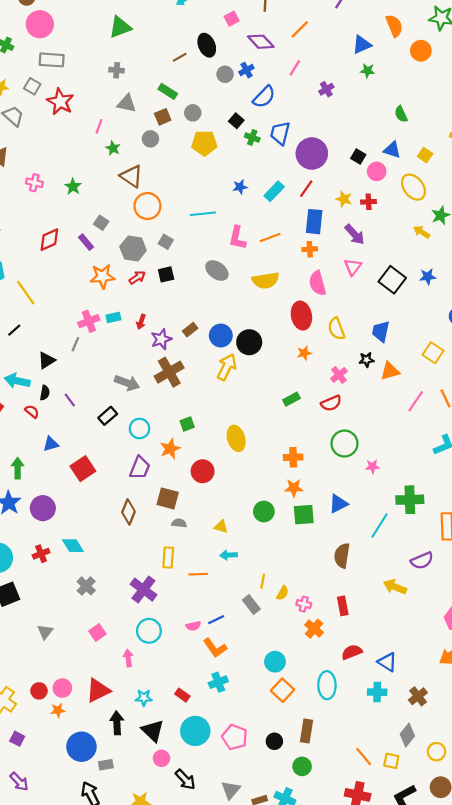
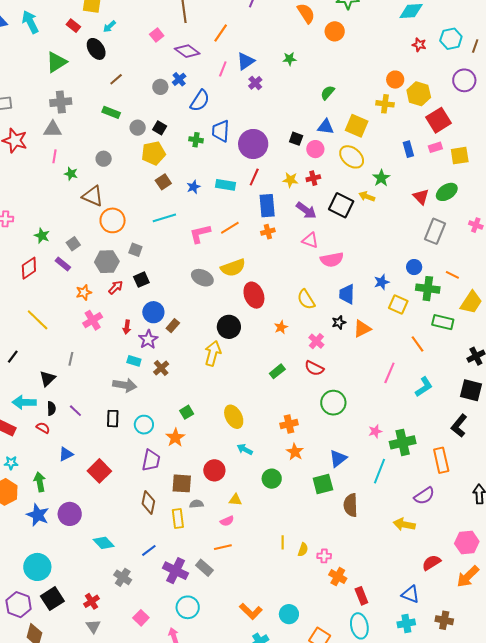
black ellipse: (207, 45) -> (96, 49), moved
blue triangle: (362, 45) -> (246, 61), moved
gray cross: (117, 70) -> (61, 102), size x1.5
gray triangle: (127, 103) -> (53, 129), moved
green semicircle: (401, 114) -> (328, 93), turned 77
brown square: (163, 117) -> (163, 182), moved
black square: (236, 121) -> (160, 128), moved
yellow square: (425, 155) -> (357, 126), size x1.6
green star: (73, 187) -> (42, 236), moved
cyan rectangle: (274, 191) -> (225, 185), turned 66
gray square: (101, 223) -> (73, 244), turned 32
pink L-shape: (237, 238) -> (200, 234), turned 75
pink triangle: (353, 267) -> (310, 240), turned -36
gray ellipse: (217, 271) -> (202, 278), moved
orange star: (102, 276) -> (84, 292), size x0.7
blue star: (428, 277) -> (382, 282), moved
black square: (392, 280) -> (341, 205), moved
pink semicircle: (317, 283) -> (332, 260), moved, turned -75
yellow line: (26, 293) -> (38, 320), moved
red ellipse: (301, 316) -> (254, 295), moved
cyan rectangle: (113, 317) -> (134, 361), moved, turned 40
pink cross: (89, 321) -> (93, 320), moved
blue circle: (221, 336) -> (153, 312), moved
brown cross: (169, 372) -> (161, 368), size x0.6
pink line: (416, 401) -> (389, 373), moved
red semicircle: (331, 403) -> (314, 368), turned 60
black rectangle: (108, 416) -> (113, 419), turned -36
pink star: (372, 467) -> (375, 431), moved
red circle: (203, 471) -> (214, 470), moved
orange star: (294, 488) -> (295, 452), turned -30
green square: (304, 515) -> (323, 484), moved
red cross: (41, 554) -> (91, 601), moved
cyan arrow: (229, 555) -> (245, 449), moved, turned 42
yellow rectangle: (168, 557) -> (178, 519), moved
gray rectangle: (251, 604) -> (204, 568), moved
red rectangle: (343, 606) -> (361, 596), moved
blue line: (216, 620) -> (149, 550), moved
pink semicircle: (193, 626) -> (227, 521), moved
red semicircle: (352, 652) -> (431, 563), moved
cyan circle: (275, 662) -> (289, 614), moved
brown cross: (418, 696) -> (444, 620), turned -30

